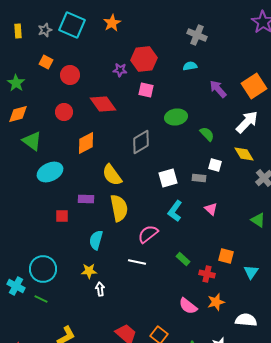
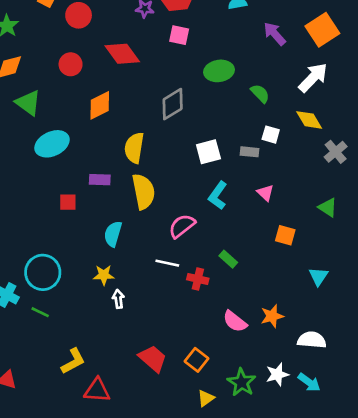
yellow semicircle: (112, 175) -> (134, 148), turned 45
orange square: (226, 256) -> (285, 235), moved
red cross: (207, 274) -> (198, 279), moved

